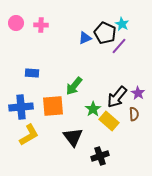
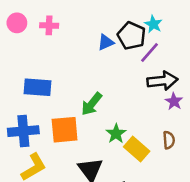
blue rectangle: (32, 73) -> (38, 87), size x1.5
purple star: (138, 93) -> (174, 101), moved
black arrow: (117, 97) -> (162, 81), moved, turned -135

